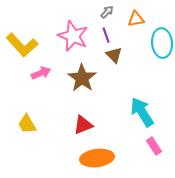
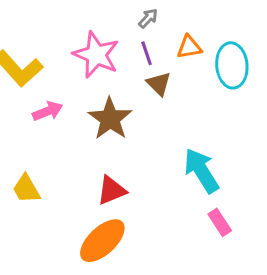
orange triangle: (136, 19) -> (189, 47), moved
orange ellipse: (97, 158) -> (102, 241), moved, turned -36

